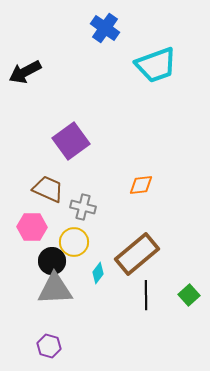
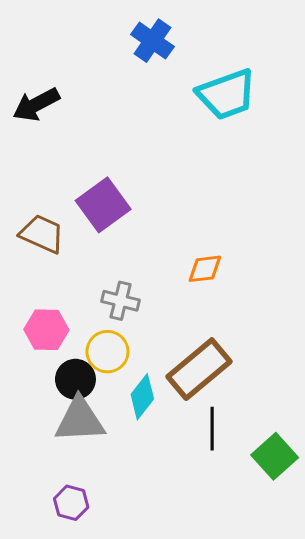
brown trapezoid: (48, 189) -> (42, 234), moved
cyan diamond: (98, 273) -> (142, 397), size x1.4
green square: (189, 295) -> (275, 456), moved, size x1.4

